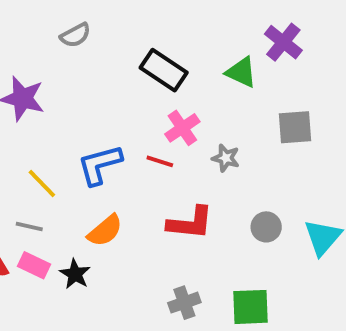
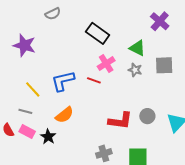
green triangle: (241, 72) -> (137, 48), moved
gray star: (226, 158) -> (135, 70), moved
red L-shape: (190, 223) -> (120, 121), moved

